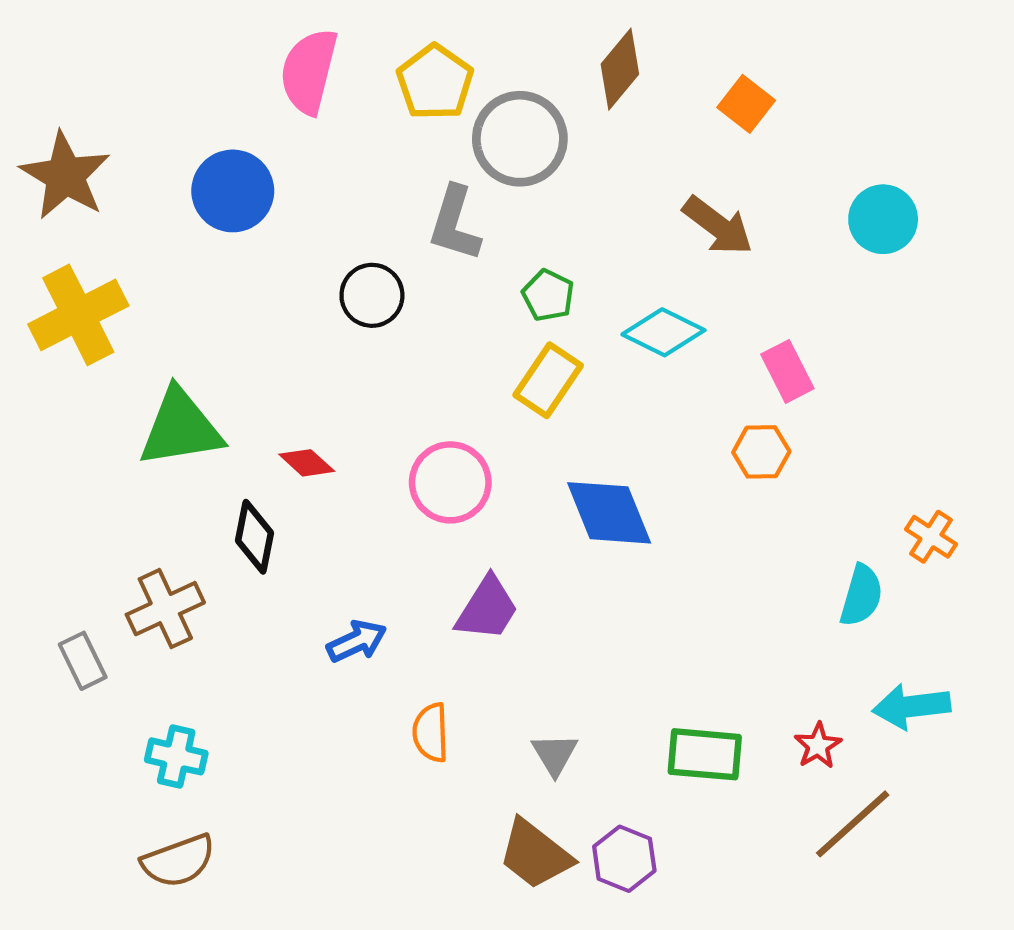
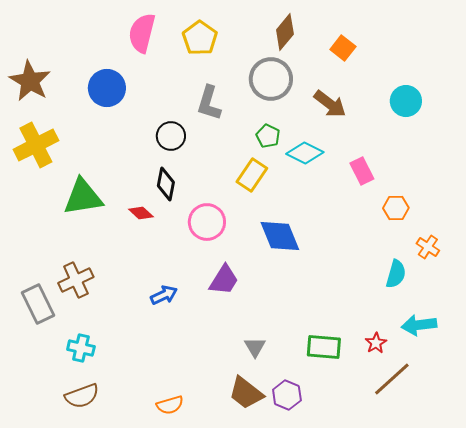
gray circle: (520, 139) -> (271, 79), moved
green pentagon: (548, 295) -> (268, 136), moved
orange hexagon: (761, 452) -> (396, 208), moved
black diamond: (254, 537) -> (166, 184), moved
gray rectangle: (83, 661) -> (38, 304), size x1.5
orange semicircle: (431, 733) -> (170, 405), moved, turned -104

